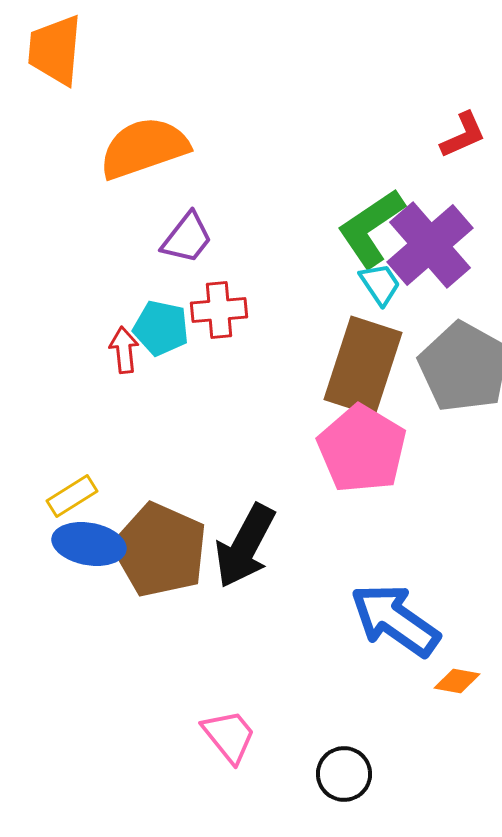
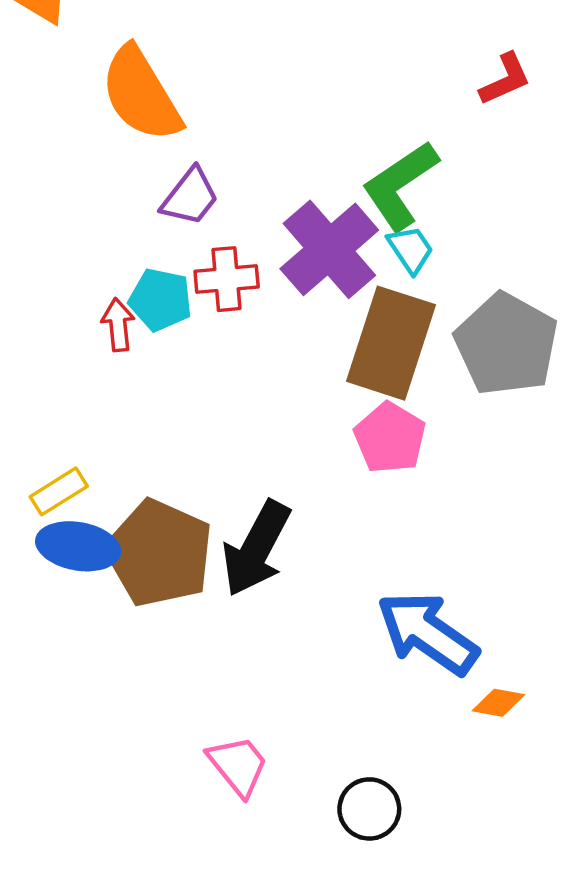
orange semicircle: (144, 148) -> (141, 94), turned -102
purple cross: (430, 245) -> (329, 249), moved
pink pentagon: (362, 449) -> (390, 438), size x0.7

